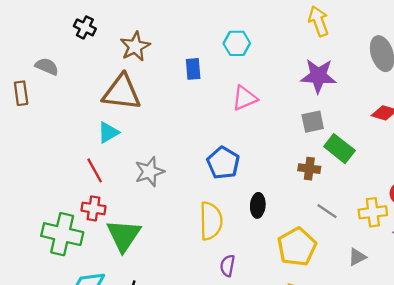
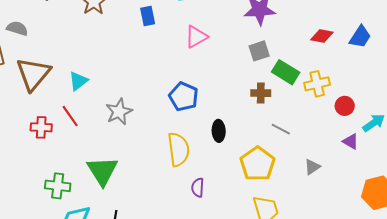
brown triangle: (122, 92) -> (33, 74), moved, turned -51
red cross: (94, 208) -> (41, 127), moved
yellow cross: (373, 212) -> (317, 84), moved
green cross: (62, 234) -> (58, 186), moved, size x0.7

